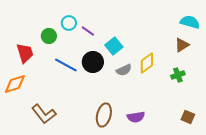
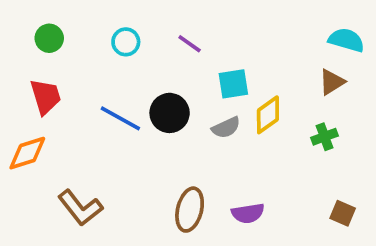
purple line: (88, 31) -> (190, 44), moved
green circle: (49, 36) -> (49, 38), moved
cyan square: (114, 46) -> (233, 84), moved, turned 30

